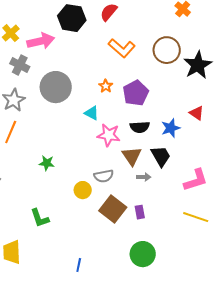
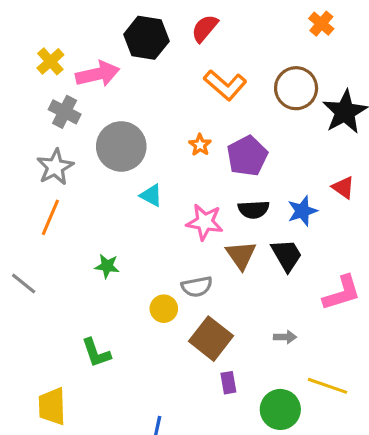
cyan triangle: (92, 113) -> (151, 195), moved
gray arrow: (144, 177) -> (285, 337), moved
purple rectangle: (140, 212) -> (228, 383), moved
yellow line: (196, 217) -> (328, 386), moved
green circle: (143, 254) -> (280, 409), moved

